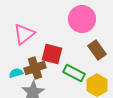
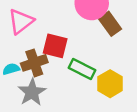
brown rectangle: (97, 50) -> (110, 24), moved

